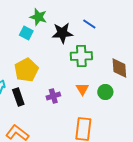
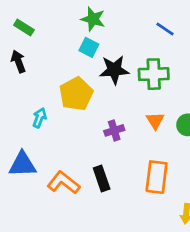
cyan square: (26, 33) -> (89, 47), moved
black star: (62, 33) -> (114, 70), moved
black rectangle: (18, 97) -> (102, 178), moved

